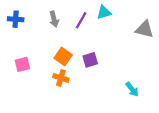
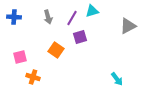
gray triangle: (145, 29) -> (128, 26), turned -42
purple square: (90, 60) -> (80, 37), moved
orange cross: (61, 78) -> (33, 77), moved

